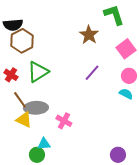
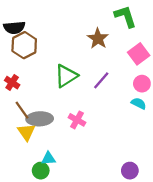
green triangle: (38, 72) -> (66, 76), moved
yellow triangle: (24, 120) -> (26, 132), turned 30
pink cross: (64, 121) -> (77, 120), moved

